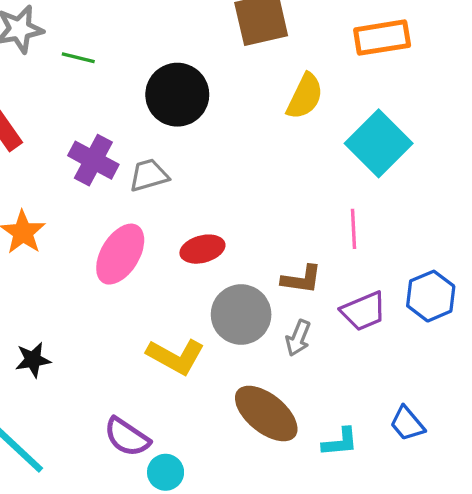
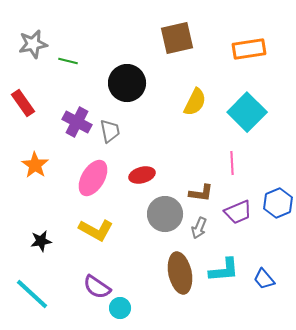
yellow semicircle: (305, 96) -> (195, 102), moved
gray trapezoid: (149, 175) -> (110, 131), turned 95
yellow L-shape: (176, 356) -> (96, 230), moved
brown ellipse: (266, 414) -> (180, 273), turned 39
cyan L-shape: (340, 442) -> (224, 270), moved, size x1.4

